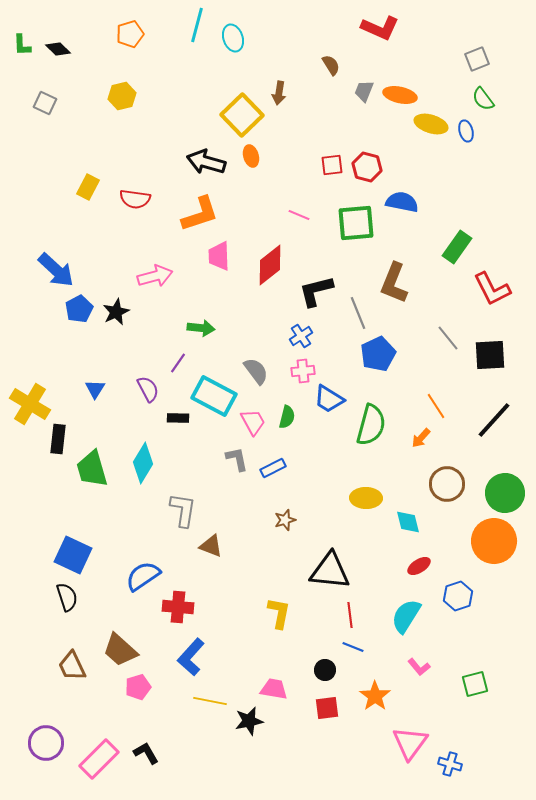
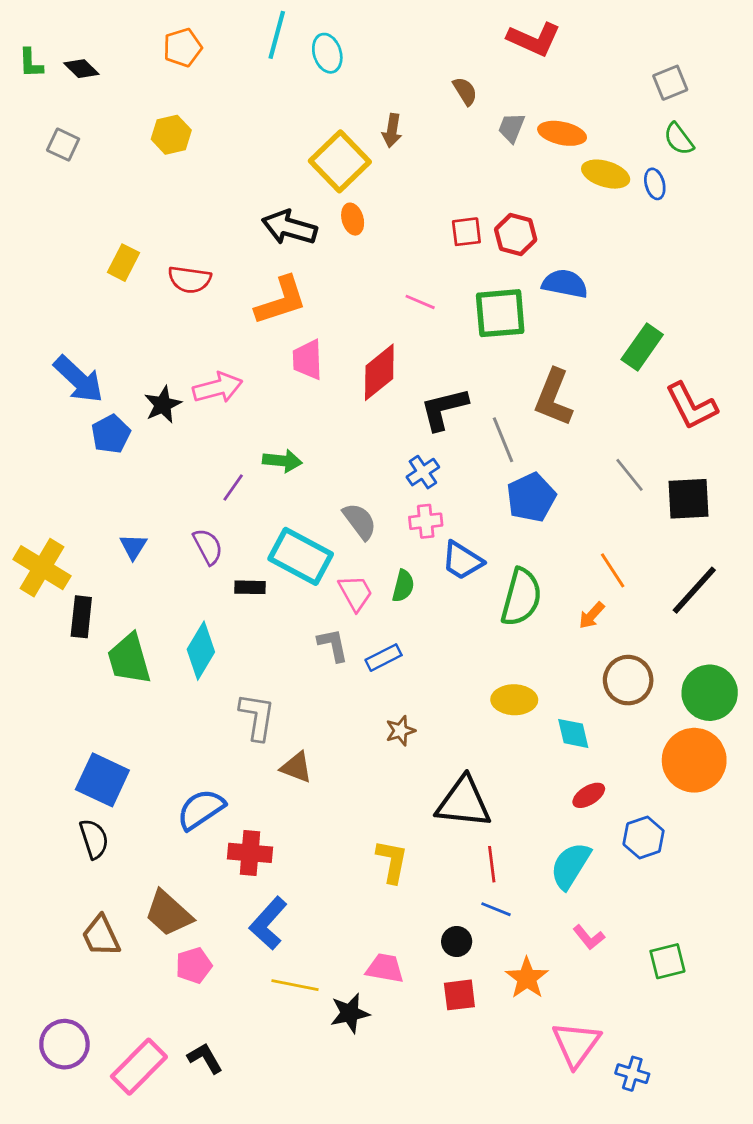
black star: (116, 312) -> (163, 405), moved
purple line: (178, 363) -> (233, 488), moved

